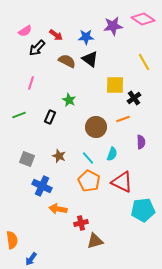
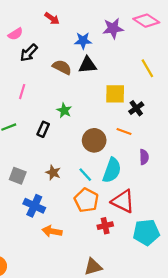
red arrow: (56, 35) -> (52, 18), moved
black triangle: (90, 59) -> (87, 65), turned -42
orange line: (123, 119) -> (124, 131), turned 40
cyan semicircle: (112, 154) -> (112, 170), size x1.6
red cross: (81, 223) -> (105, 226), moved

